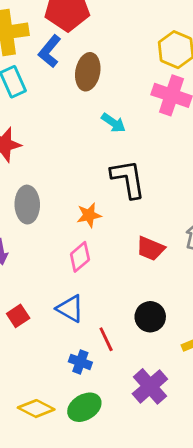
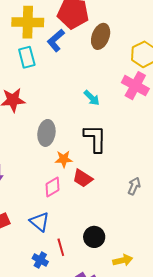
brown ellipse: (88, 72) -> (101, 36), moved
gray ellipse: (27, 205) -> (46, 133), moved
red trapezoid: (151, 249) -> (83, 178), moved

